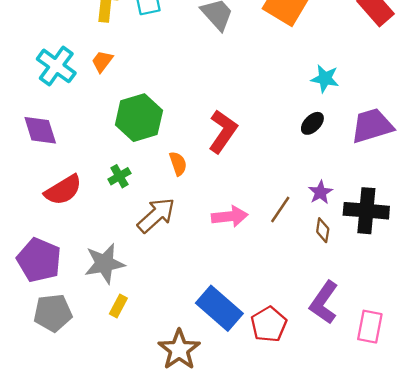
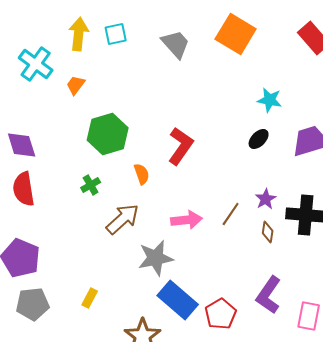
cyan cross: (56, 66) -> (36, 64), moved
red semicircle: (63, 190) -> (24, 189), moved, turned 112
gray star: (105, 263) -> (156, 258), moved

